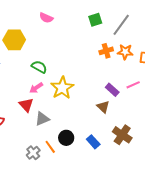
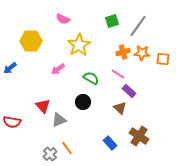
green semicircle: (39, 67) -> (91, 78), moved
pink line: (133, 85) -> (118, 74), moved, turned 56
pink arrow: (36, 88) -> (58, 69), moved
yellow star: (62, 88) -> (79, 45), moved
black circle: (66, 138) -> (83, 102), moved

